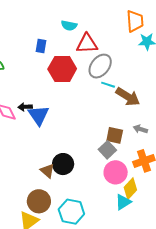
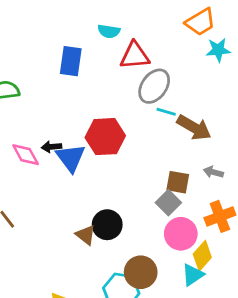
orange trapezoid: (135, 21) -> (200, 22), turned 65
blue rectangle: (41, 46) -> (71, 61), size x1.5
red hexagon: (62, 69) -> (105, 137), moved
brown circle: (39, 201) -> (141, 272), moved

